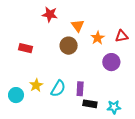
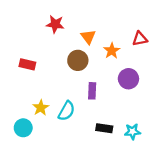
red triangle: (122, 36) -> (140, 39), moved
purple rectangle: (80, 89) -> (92, 91), moved
cyan circle: (16, 95) -> (23, 128), moved

